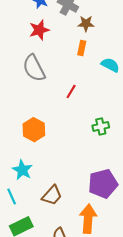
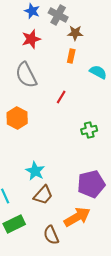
orange hexagon: (34, 130) -> (17, 118), moved
cyan star: (22, 170) -> (35, 171), moved
orange arrow: (88, 219) -> (77, 217), turned 56

